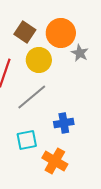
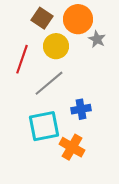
cyan square: (27, 140) -> (44, 126), size x1.5

